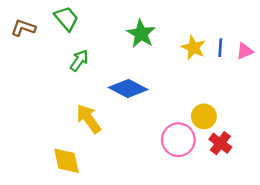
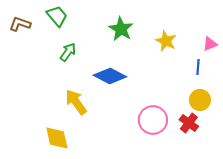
blue line: (220, 48) -> (198, 67), moved
yellow circle: (204, 116) -> (200, 100), moved

